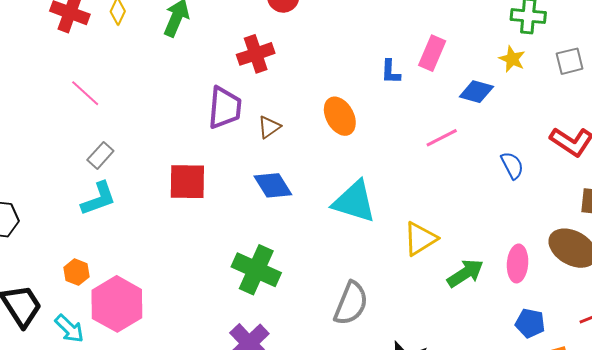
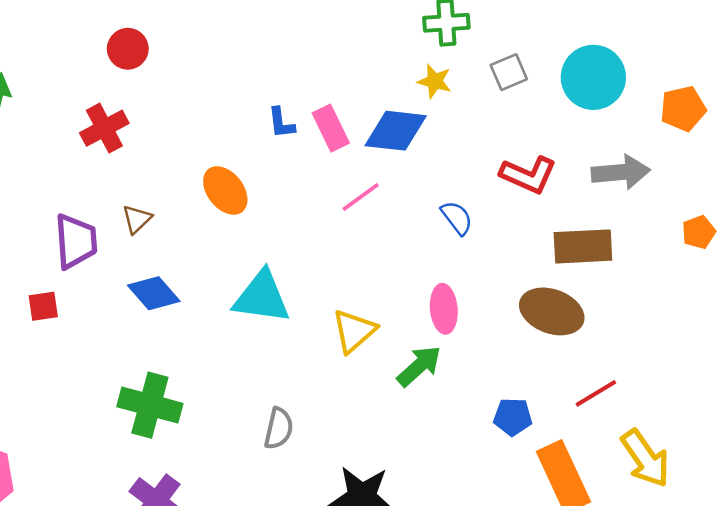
pink rectangle: (432, 53) -> (331, 128), moved, turned -40
blue diamond: (476, 92) -> (396, 131), size x1.4
purple trapezoid: (225, 108) -> (76, 241), moved
red square: (187, 182) -> (43, 306), size x0.6
pink ellipse: (518, 263) -> (444, 309), moved
gray semicircle: (351, 303) -> (279, 428), size x0.7

